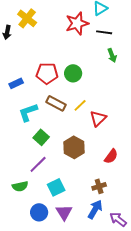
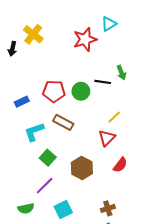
black line: (104, 32) -> (103, 82), moved
yellow line: (80, 105) -> (114, 117), moved
red semicircle: (111, 156) -> (120, 165), moved

